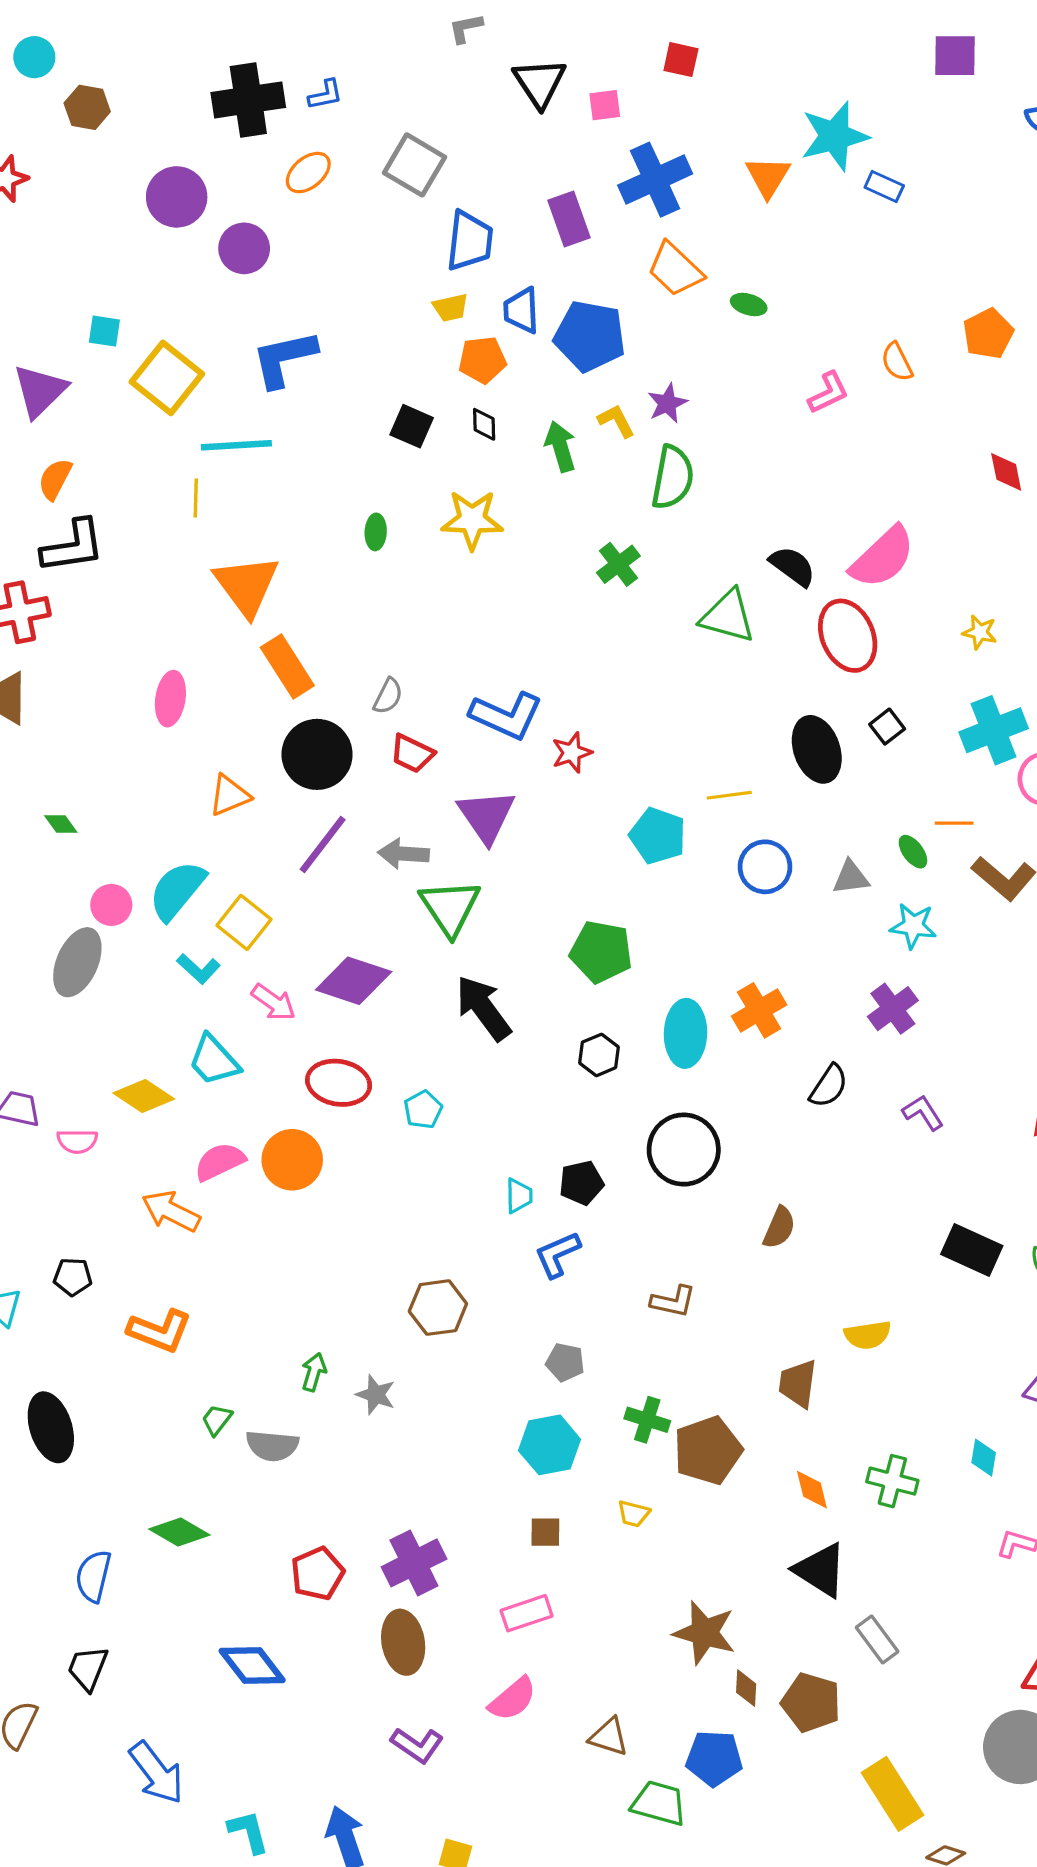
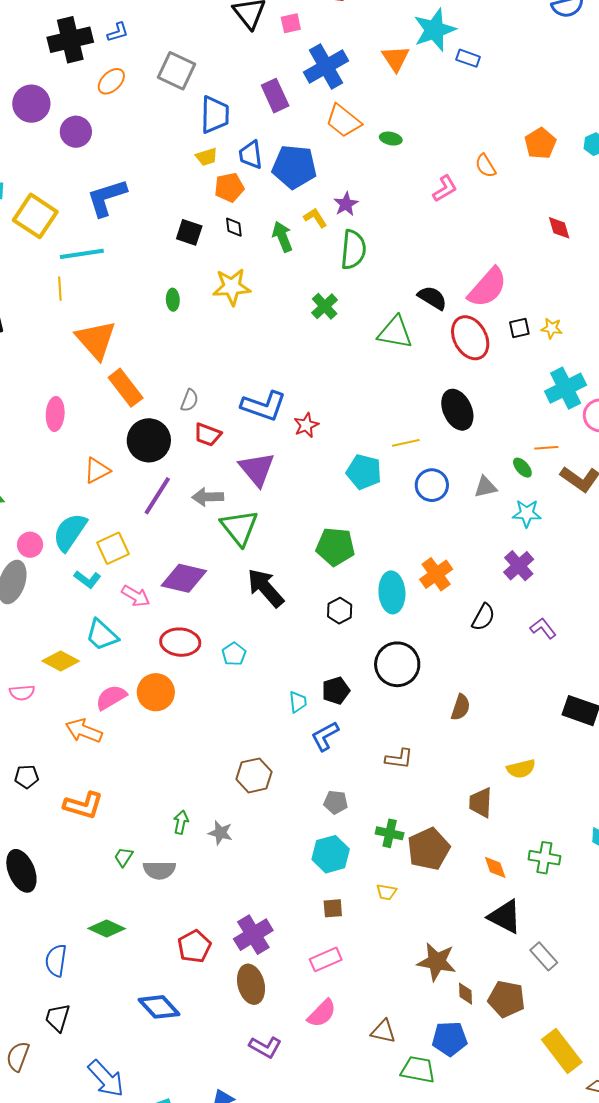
black square: (887, 727) -> (519, 328), moved, turned 30
yellow square: (244, 922) -> (113, 548), turned 32

